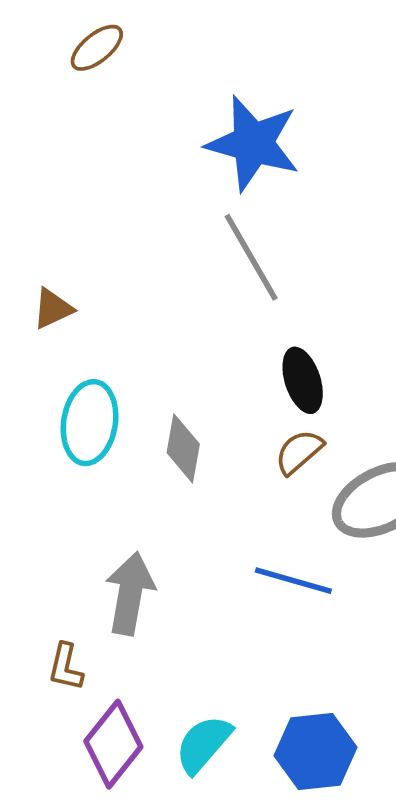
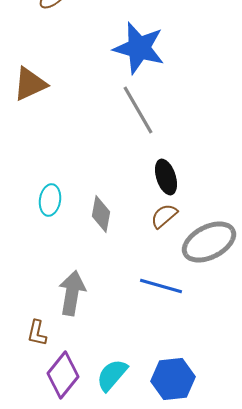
brown triangle: (53, 309) -> (30, 84), moved, size x1.5
cyan ellipse: (90, 423) -> (50, 200), size x0.7

